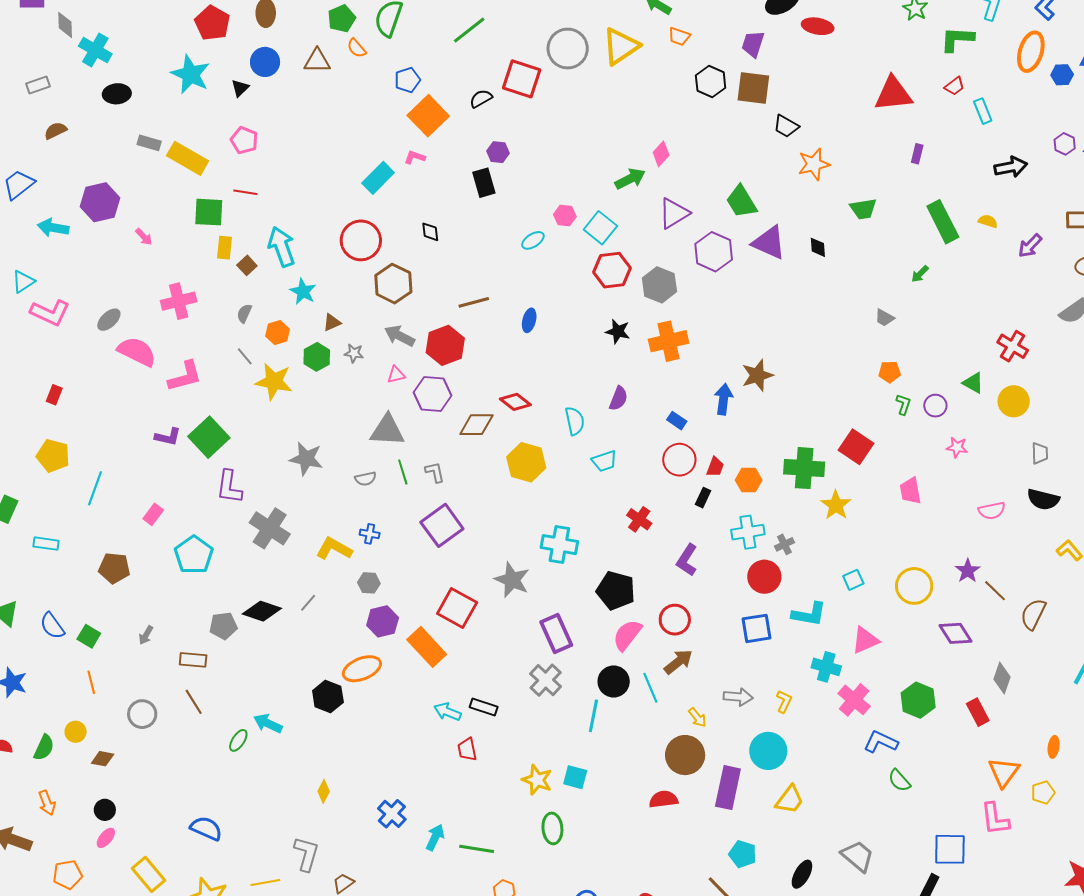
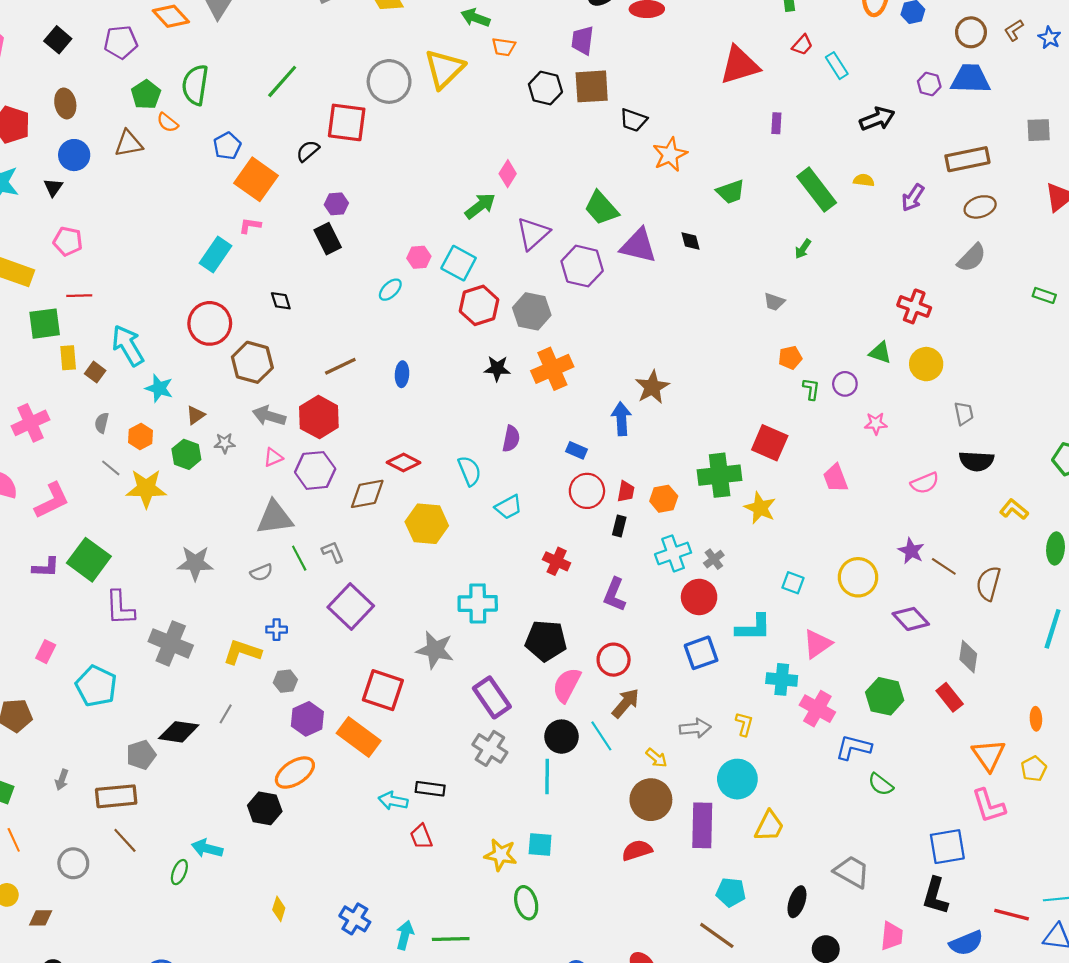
cyan square: (853, 580) -> (793, 583), turned -35
brown rectangle: (193, 660) -> (116, 796), size x1.4

